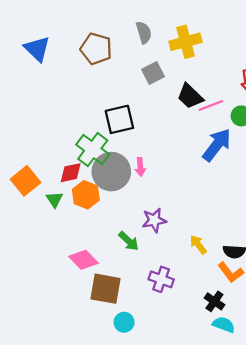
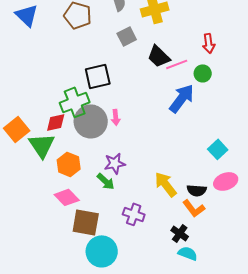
green cross: (93, 150) -> (75, 102), turned 32
orange hexagon: (86, 195) -> (69, 164), moved
green triangle: (54, 199) -> (42, 145), size x1.8
purple star: (154, 220) -> (115, 163), moved
yellow arrow: (198, 245) -> (166, 184), size x1.5
cyan circle: (124, 322) -> (102, 251), size x1.8

